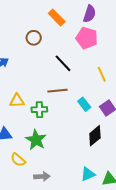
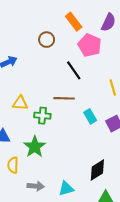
pink pentagon: (87, 38) -> (90, 45), moved
black diamond: (95, 136) -> (97, 170), moved
yellow semicircle: (18, 160) -> (13, 165), turned 42
cyan triangle: (88, 174) -> (66, 189), moved

